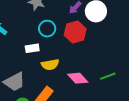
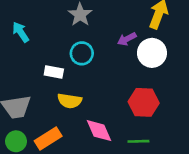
red hexagon: (75, 32) -> (144, 102), moved

